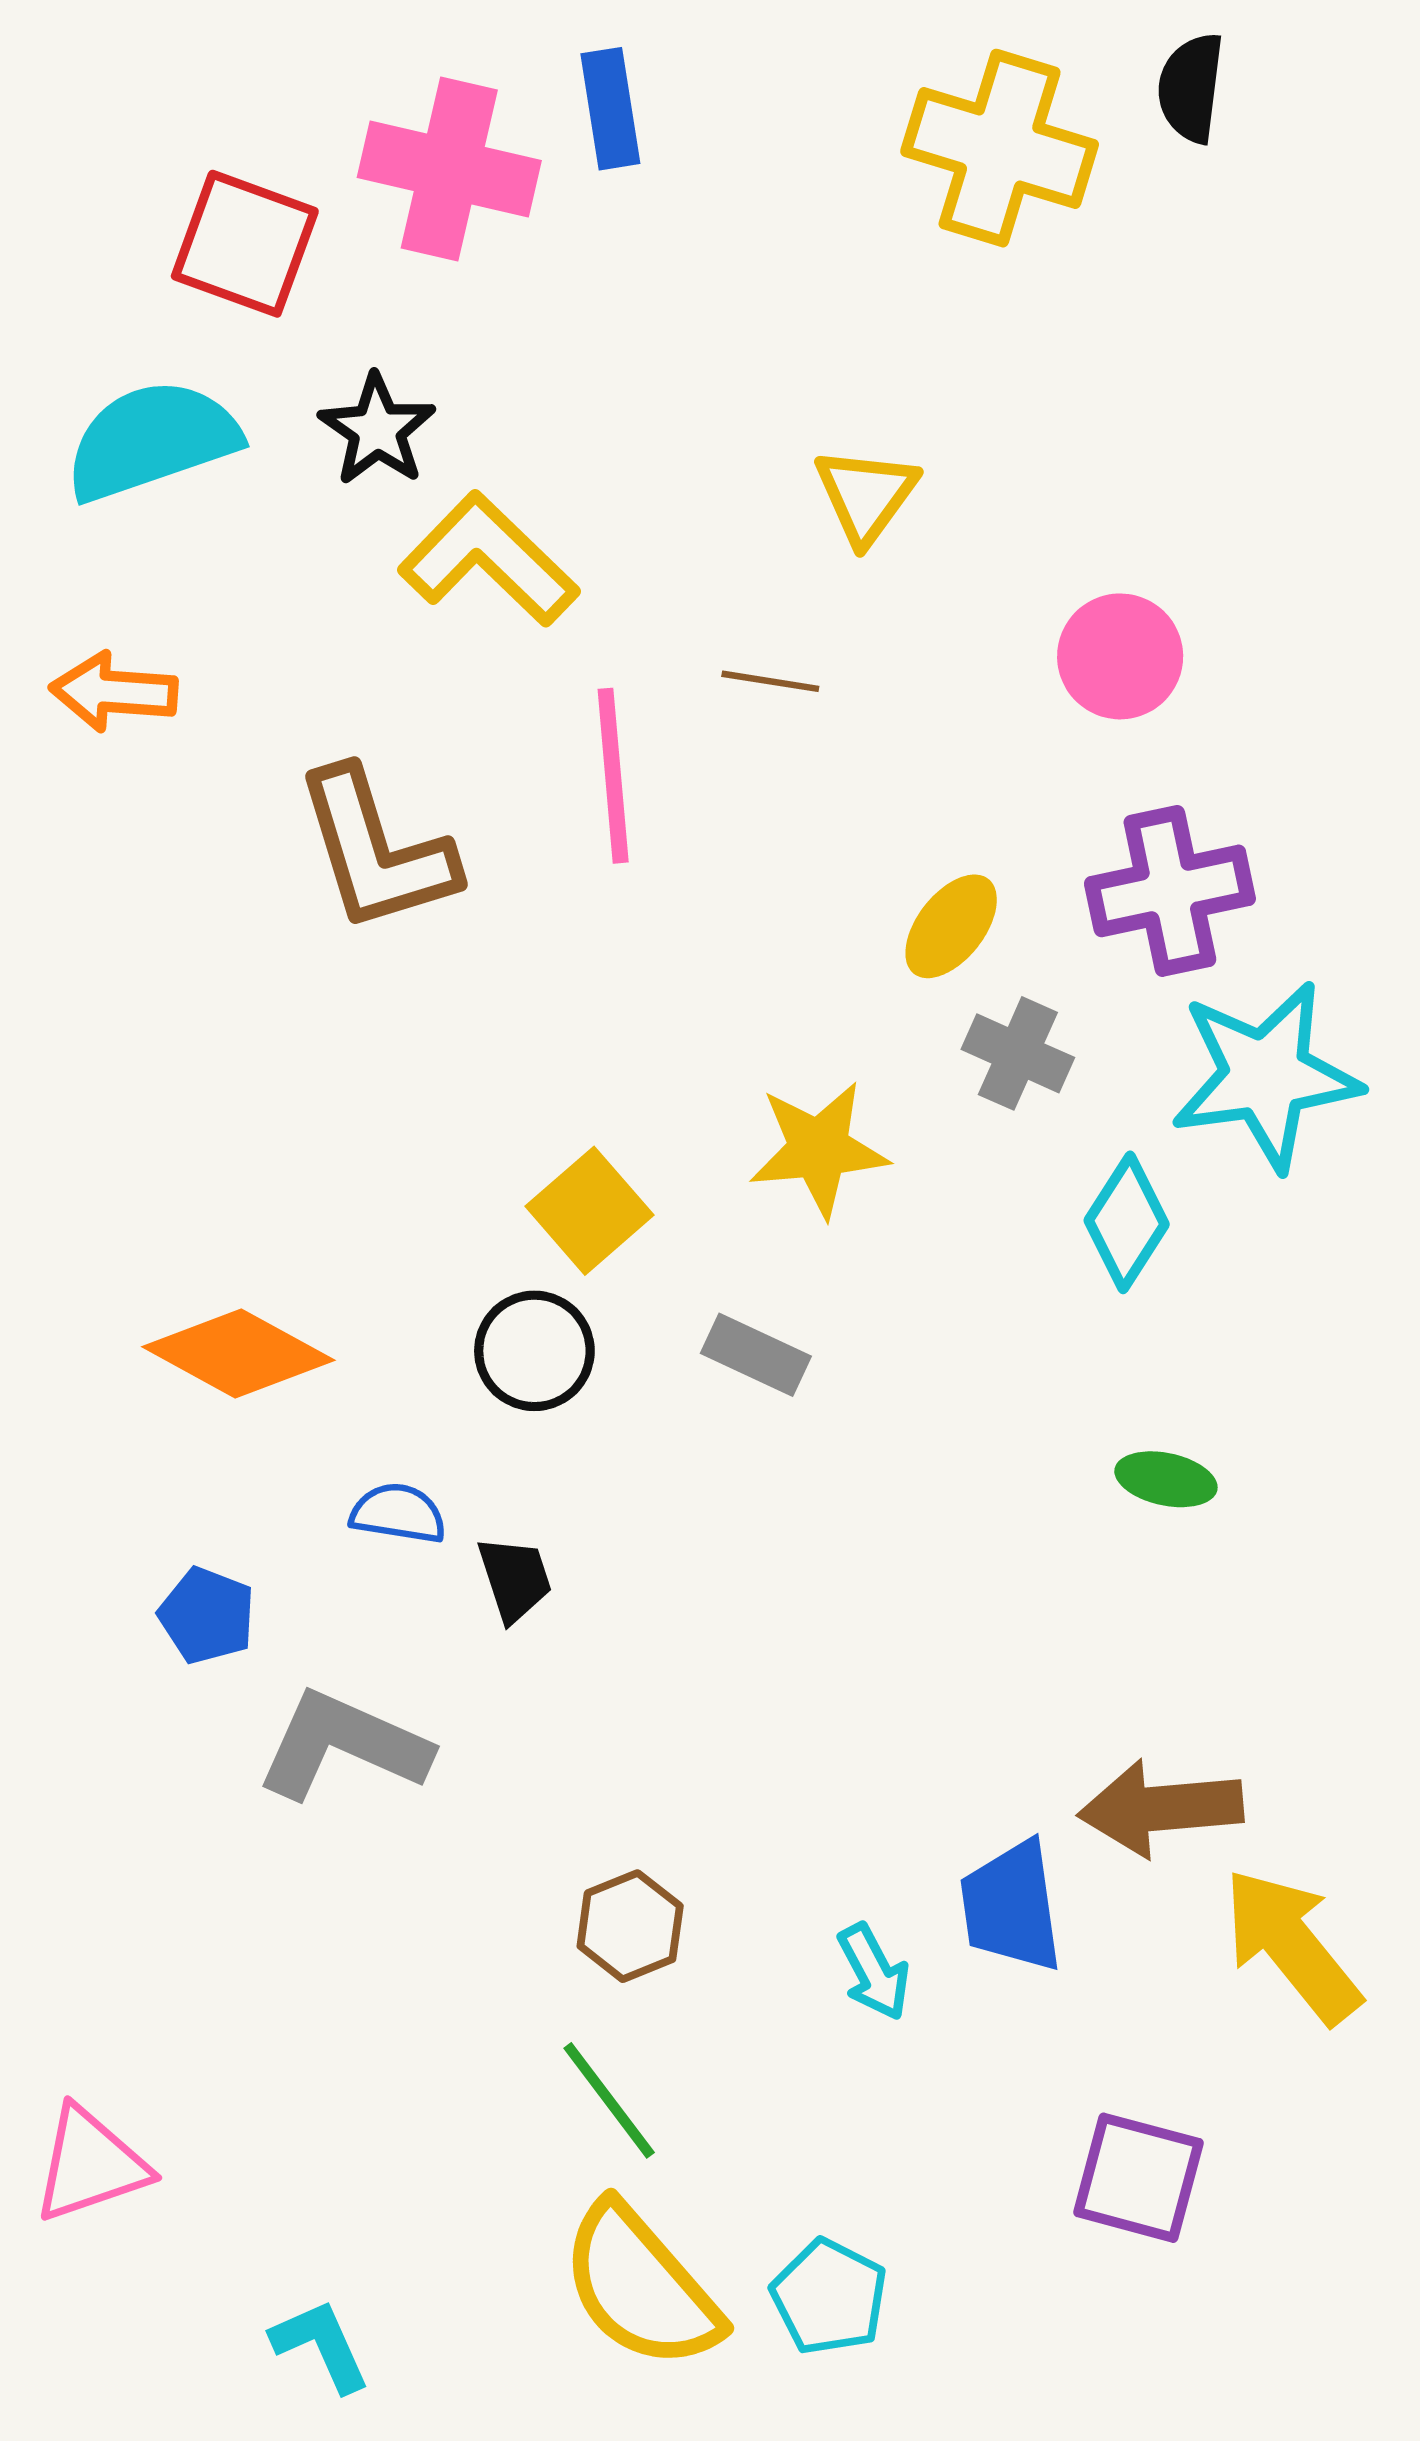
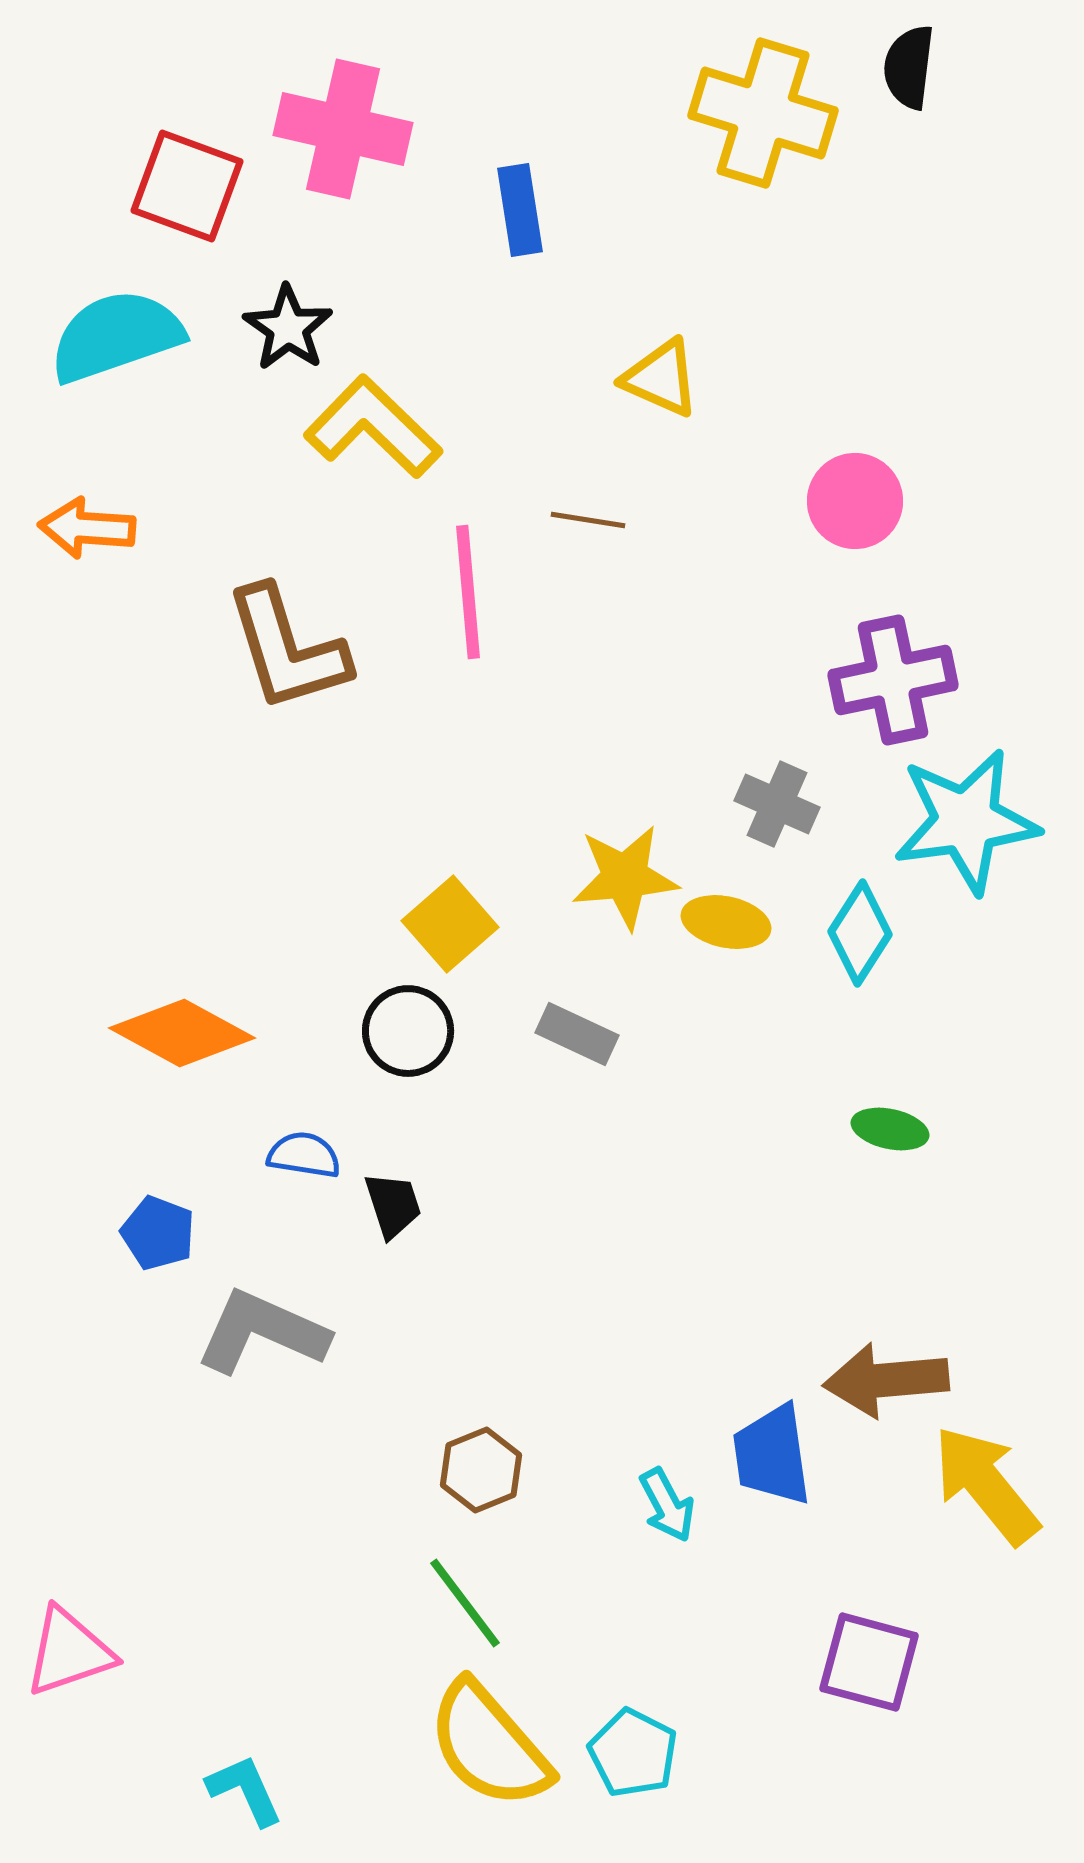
blue rectangle: (610, 109) -> (520, 210), moved
yellow triangle: (866, 495) -> (661, 378), turned -42
yellow ellipse: (951, 926) -> (726, 922), moved, turned 64

